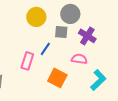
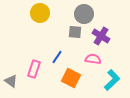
yellow circle: (36, 17) -> (40, 13), moved
blue line: (45, 49) -> (57, 57), moved
pink rectangle: (27, 61) -> (34, 69), moved

